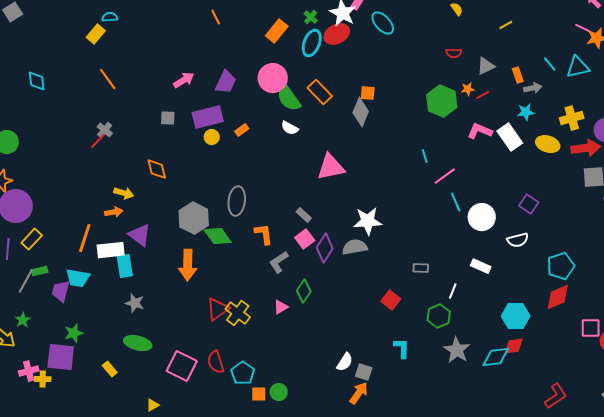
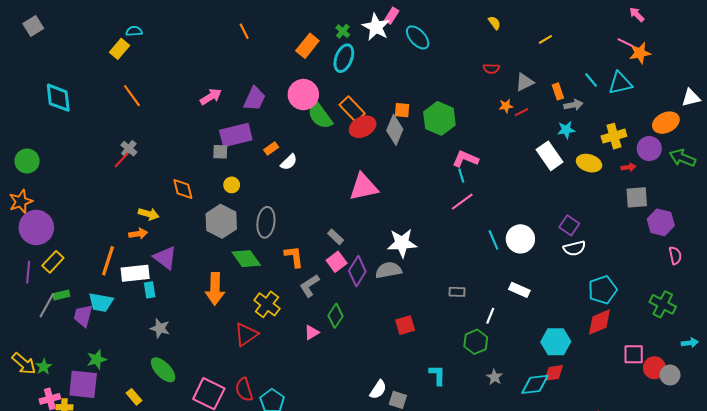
red ellipse: (337, 34) -> (363, 127), moved
cyan diamond: (37, 81) -> (58, 98), size x1.4
green hexagon: (442, 101) -> (439, 118), moved
gray square: (168, 118) -> (220, 152), moved
white semicircle: (290, 128) -> (289, 162), moved, turned -72
pink L-shape: (480, 131) -> (465, 159), moved
yellow circle: (212, 137) -> (232, 185), moved
red arrow: (586, 148) -> (628, 167), size x0.5
pink line: (445, 176) -> (462, 202), moved
cyan line: (456, 202) -> (493, 240), moved
gray hexagon: (194, 218) -> (221, 221), moved
white semicircle: (518, 240) -> (574, 248), moved
cyan rectangle: (125, 266) -> (150, 290), size x0.7
red square: (391, 300) -> (405, 325), moved, turned 36
yellow cross: (238, 313) -> (267, 304), moved
green star: (23, 320) -> (44, 367), moved
green ellipse: (138, 343) -> (163, 370), turned 32
gray star: (457, 350) -> (494, 377), size x0.6

